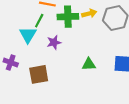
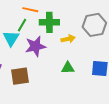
yellow arrow: (89, 13) -> (68, 39), moved
purple star: (54, 42) -> (35, 46), size x1.5

